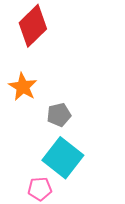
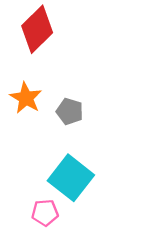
gray pentagon: (59, 115) -> (70, 111), moved, turned 30

